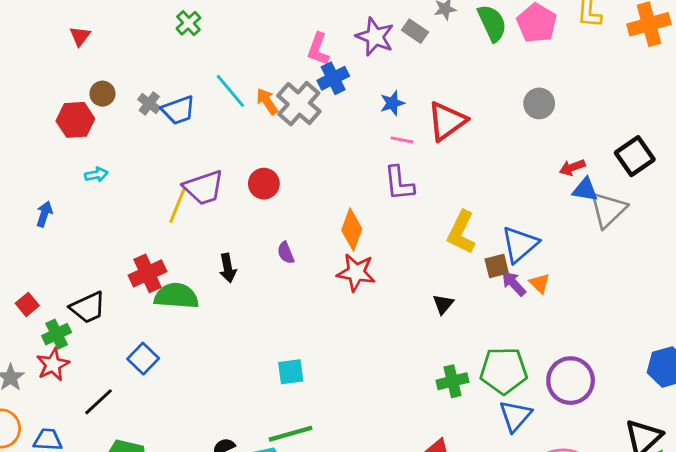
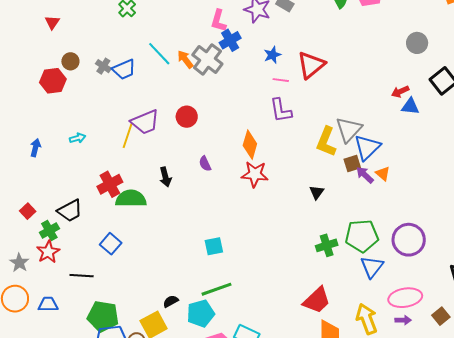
gray circle: (539, 103) -> (417, 43), moved
cyan arrow: (96, 175) -> (78, 138), moved
gray triangle: (608, 210) -> (349, 130), moved
black line: (98, 402) -> (82, 276), turned 50

